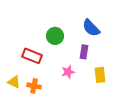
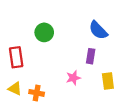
green circle: (55, 36) -> (44, 32), moved
red rectangle: (32, 56) -> (16, 57), moved, turned 60

